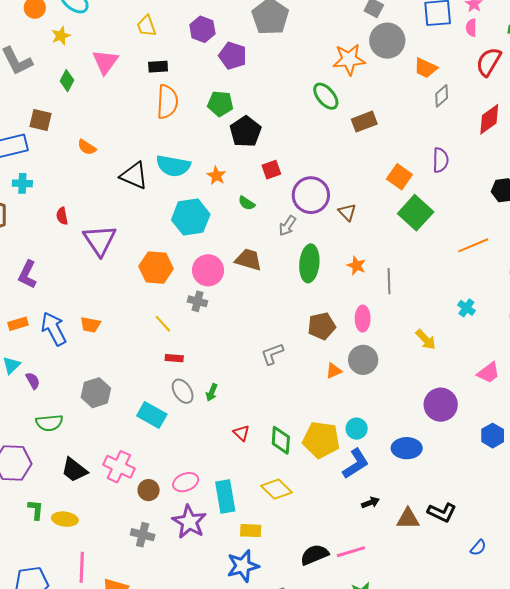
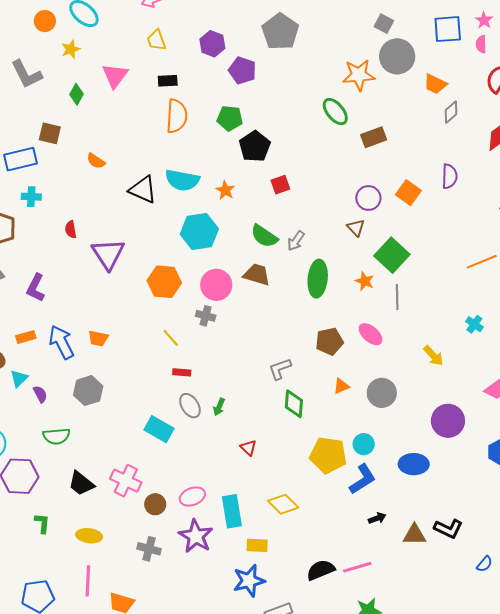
purple circle: (311, 195) -> (368, 198), moved, size x0.7
green semicircle: (247, 203) -> (264, 236), moved, size x1.6
green square: (416, 213) -> (392, 255), moved
pink ellipse: (363, 319) -> (371, 334), turned -50
gray circle: (363, 360) -> (382, 393), moved
gray hexagon: (96, 393) -> (88, 391), moved
green diamond: (281, 440) -> (294, 404), moved
yellow ellipse: (65, 519) -> (89, 536), moved

